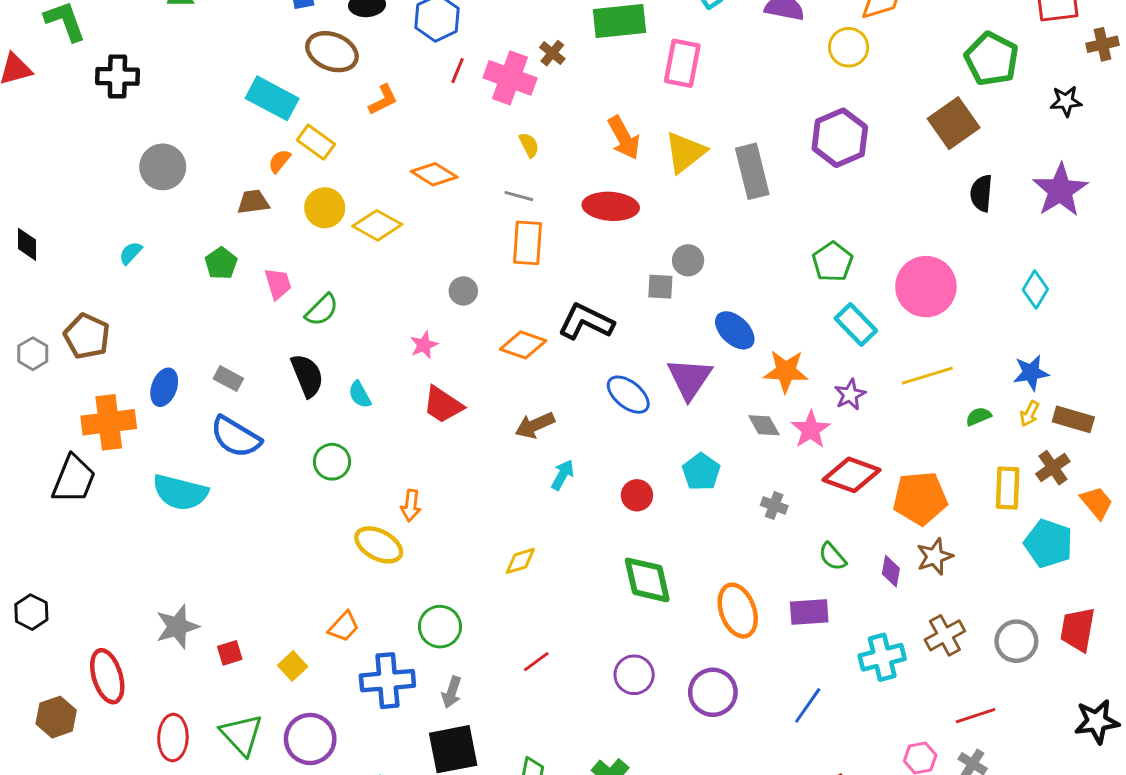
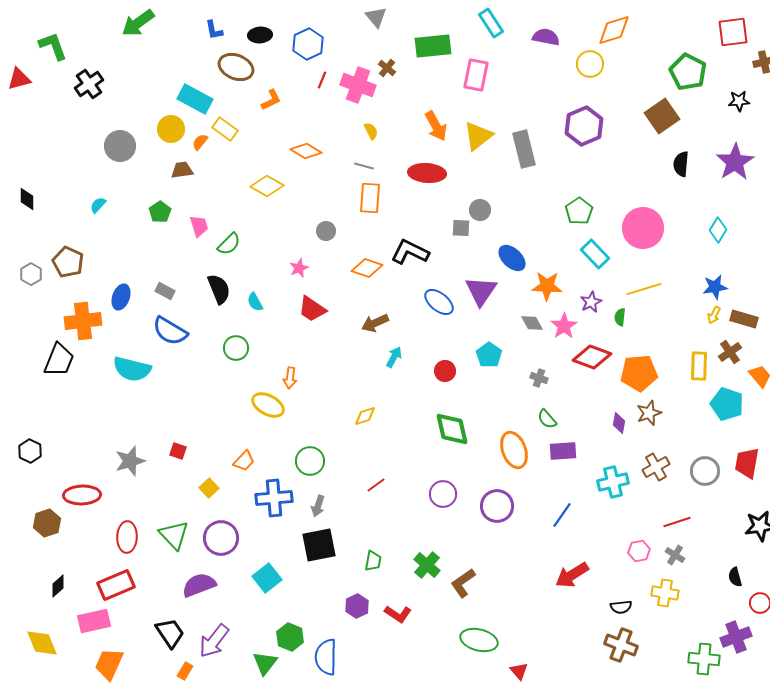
black cross: (117, 76) -> (89, 84), turned -36
yellow circle: (325, 208) -> (171, 129), moved
green semicircle: (978, 416) -> (620, 317), moved, turned -60
green semicircle: (833, 557) -> (547, 419), moved
red square: (230, 653) -> (178, 451), moved, turned 36
red ellipse: (107, 676) -> (82, 495), turned -75

